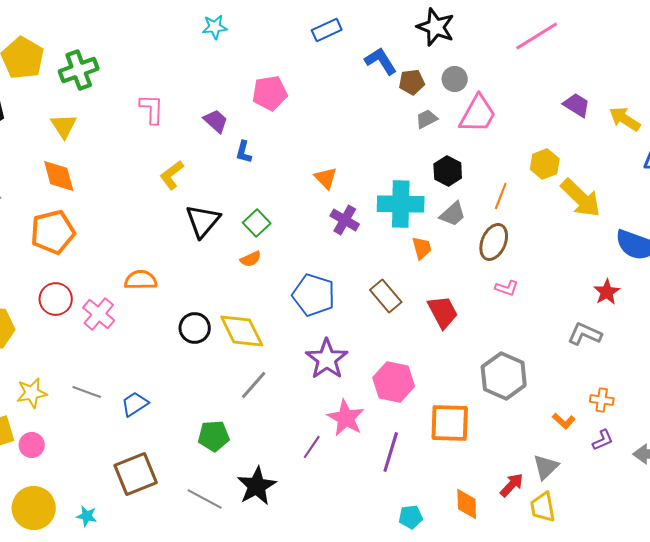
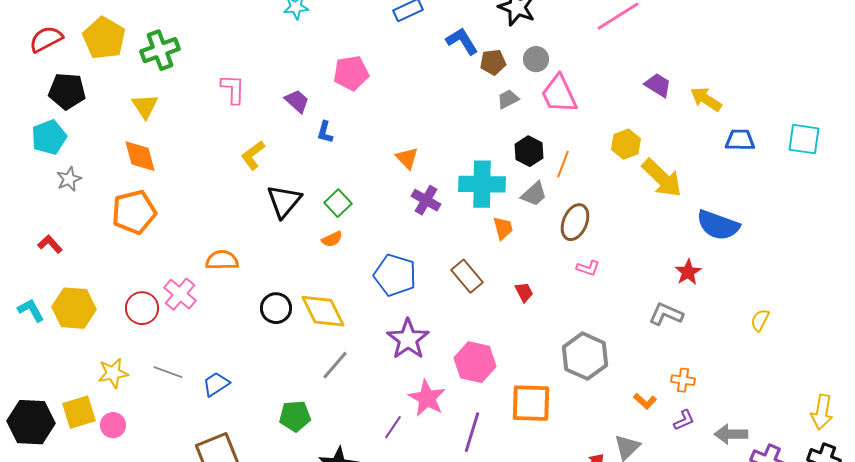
pink trapezoid: (478, 114) -> (559, 94), turned 126
orange line: (501, 196) -> (563, 164), moved
red circle: (56, 299) -> (142, 308), moved
red trapezoid: (443, 312) -> (524, 292), size x0.6

